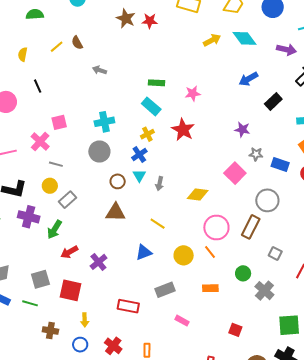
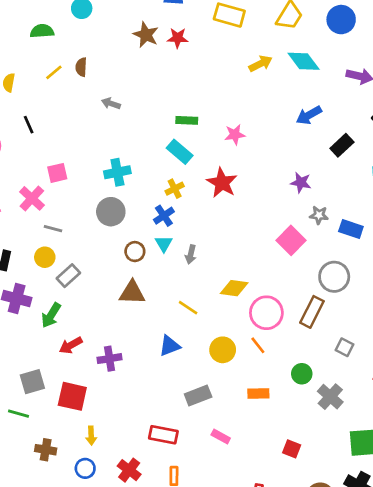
green semicircle: (35, 14) -> (42, 31), moved
brown semicircle: (77, 43) -> (81, 67), turned 32
yellow diamond: (198, 194) -> (234, 288), moved
purple cross: (98, 262) -> (110, 359), turned 30
red rectangle: (128, 306) -> (163, 435), moved

